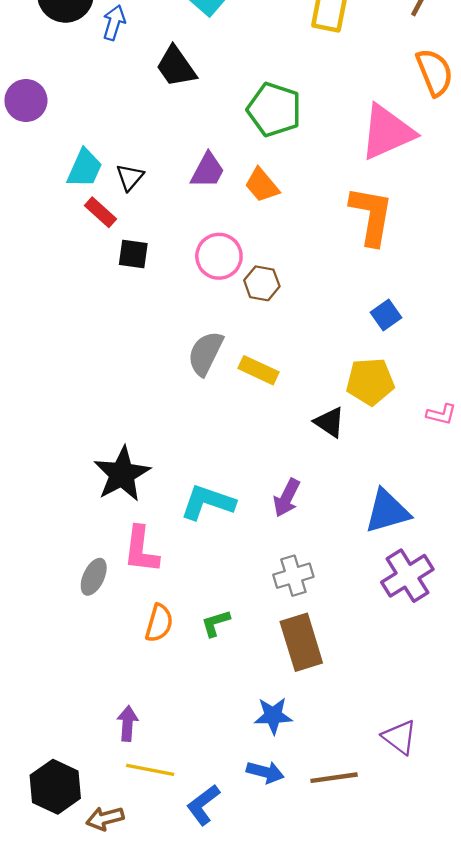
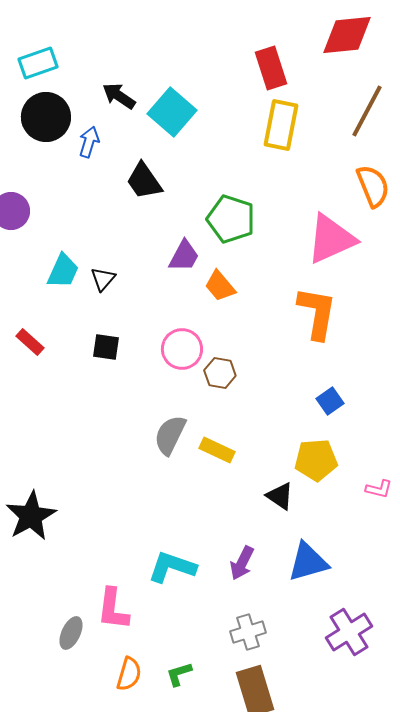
purple trapezoid: (208, 170) -> (184, 256), moved
red rectangle: (100, 212) -> (30, 342), moved
black star: (122, 474) -> (31, 516), moved
blue triangle: (387, 511) -> (308, 562), moved

